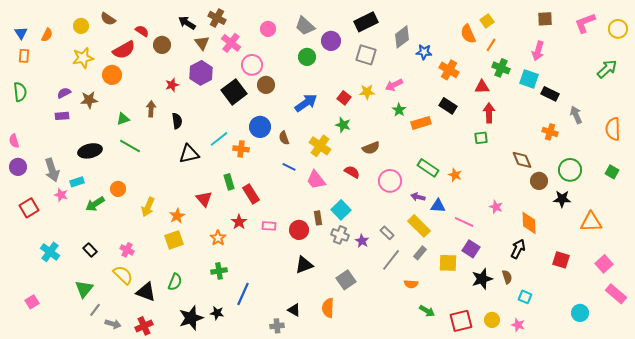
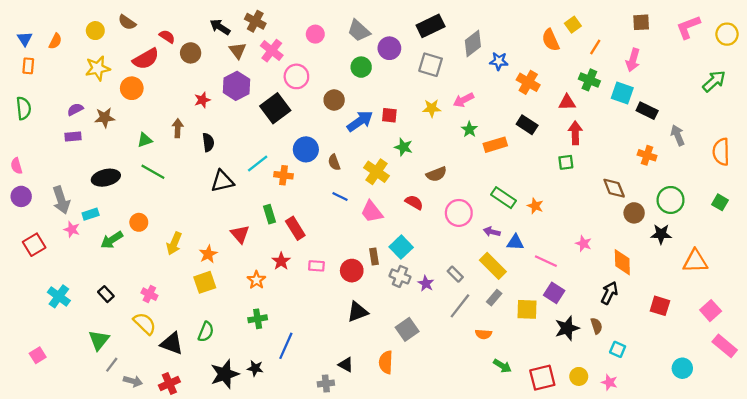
orange line: (491, 45) -> (595, 47), moved
brown circle: (266, 85) -> (334, 100), moved
red square: (344, 98) -> (389, 115), moved, turned -32

